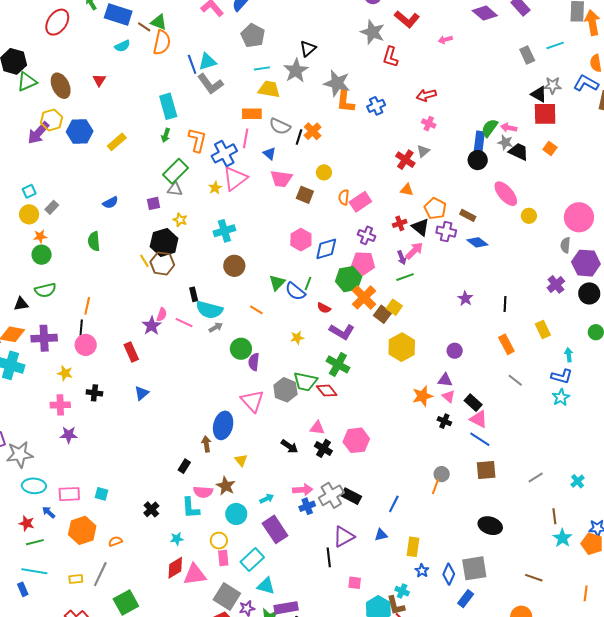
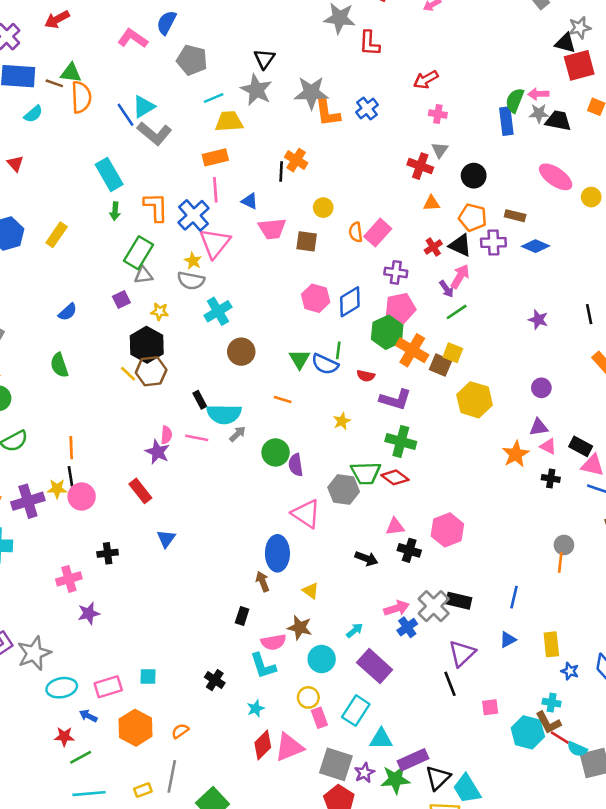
gray semicircle: (280, 126) -> (191, 281), moved
black circle: (478, 160) -> (474, 176), moved
yellow star: (65, 373) -> (57, 489), moved

